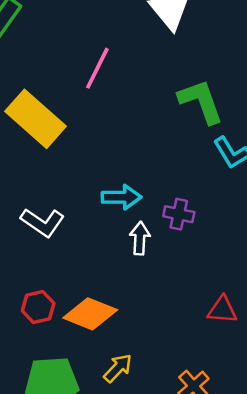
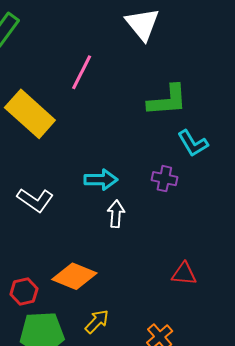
green L-shape: (201, 101) -> (167, 100), turned 105
purple cross: (179, 214) -> (164, 179), moved
red hexagon: (38, 307) -> (24, 292), moved

